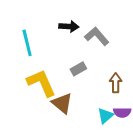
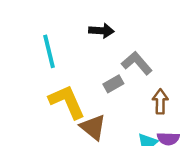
gray L-shape: (97, 36) -> (137, 63), moved

